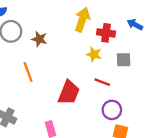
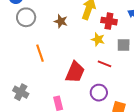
brown star: (39, 39) -> (61, 21), moved
purple circle: (112, 110) -> (99, 93), moved

